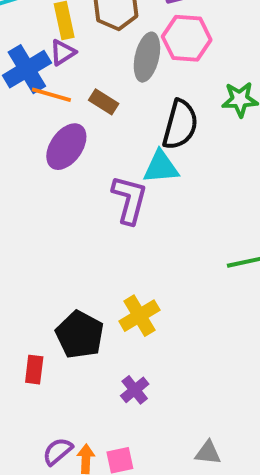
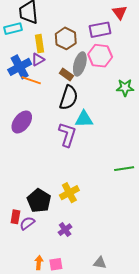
brown rectangle: (104, 102) -> (66, 75), moved
black semicircle: (180, 125) -> (69, 98), moved
purple ellipse: (66, 147) -> (22, 122), moved
purple semicircle: (58, 451) -> (27, 223), moved

